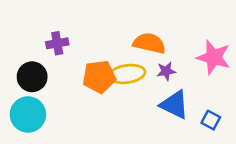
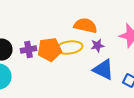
purple cross: (57, 43) -> (28, 50), moved

